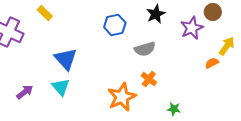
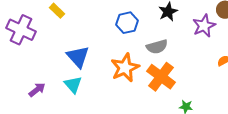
orange cross: (149, 79) -> (161, 77), size x1.8
orange star: (122, 97) -> (125, 68), moved

